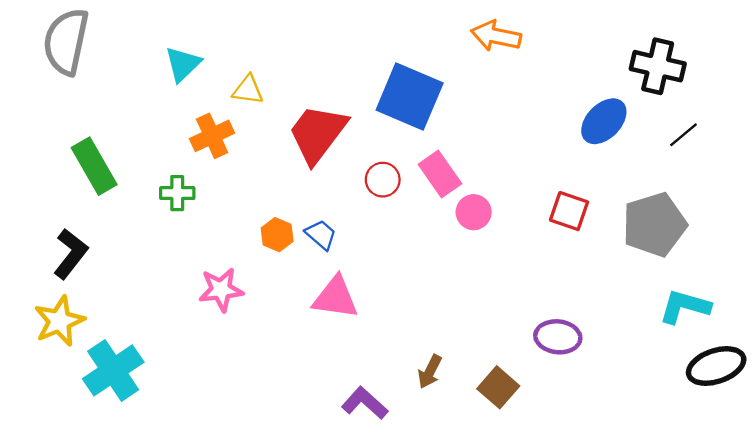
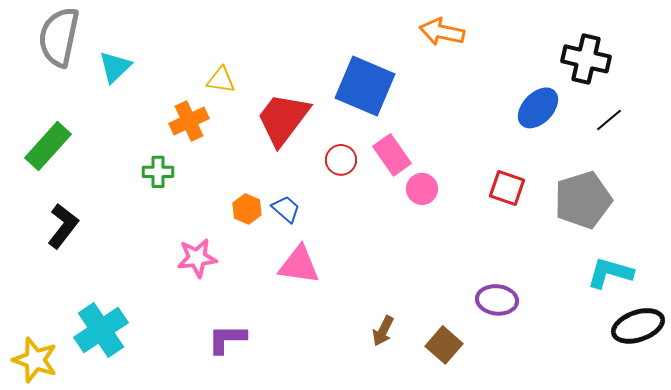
cyan triangle: (183, 64) -> (115, 67), moved
green rectangle: (94, 166) -> (48, 146), moved, turned 72
yellow star: (59, 321) -> (35, 360), moved, turned -30
purple L-shape: (365, 403) -> (227, 339), moved, turned -42

